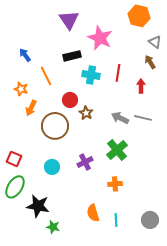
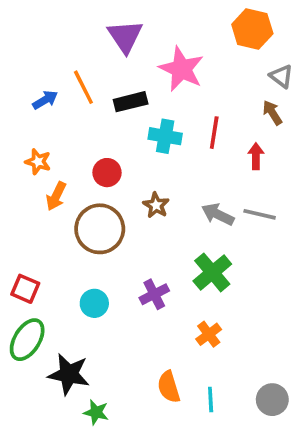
blue arrow: (25, 55) -> (45, 100), turned 96
orange line: (46, 76) -> (83, 87), moved
red circle: (70, 100) -> (107, 173), moved
orange cross: (115, 184) -> (209, 334), turned -32

